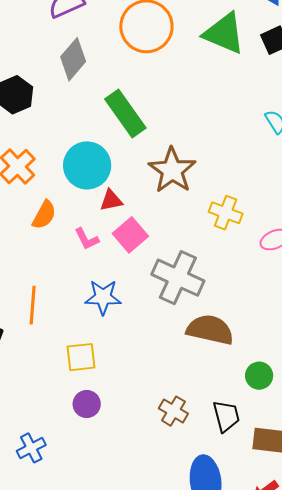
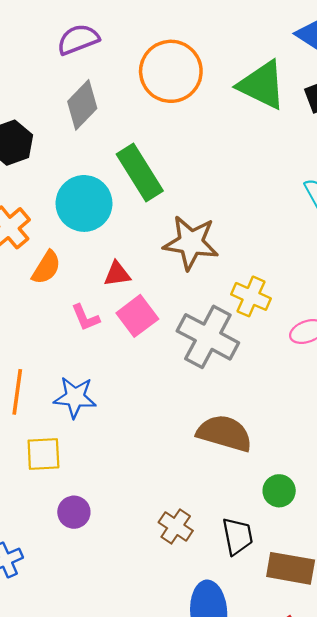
cyan circle: (87, 165) -> (84, 203), moved
brown star: (172, 170) -> (191, 243), turned -30
orange semicircle: (44, 215) -> (46, 268), moved
gray cross: (178, 278) -> (208, 337), moved
blue star: (103, 297) -> (75, 397), moved
yellow square: (81, 357) -> (43, 454), moved

